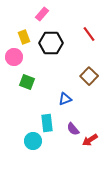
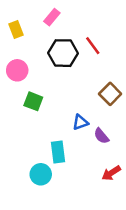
red line: (89, 34) -> (93, 46), moved
yellow rectangle: (24, 37) -> (16, 29), moved
purple semicircle: (73, 129) -> (101, 136), moved

